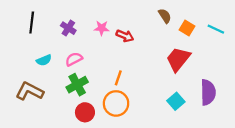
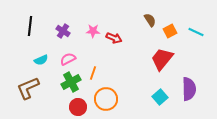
orange square: (187, 28) -> (170, 31), turned 32
orange line: (118, 78) -> (93, 73), moved
brown L-shape: (30, 91) -> (28, 88), turned -50

